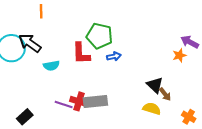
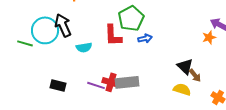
green pentagon: (100, 36) -> (131, 18), turned 30
black arrow: (30, 43) -> (63, 25), turned 30
black rectangle: (25, 117) -> (58, 85), moved, turned 56

